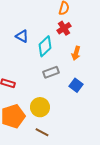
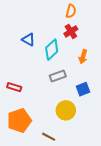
blue square: (76, 85) -> (83, 89), turned 32
yellow circle: (40, 107) -> (66, 110), moved

